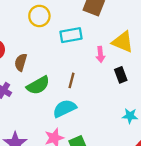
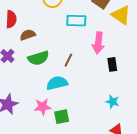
yellow triangle: (123, 42) -> (121, 15), moved
pink arrow: (100, 54) -> (98, 43), size x1.5
brown semicircle: (21, 62) -> (28, 35), turned 42

